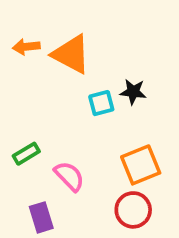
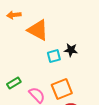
orange arrow: (26, 47) -> (14, 15), moved
orange square: (141, 165) -> (62, 89), moved

